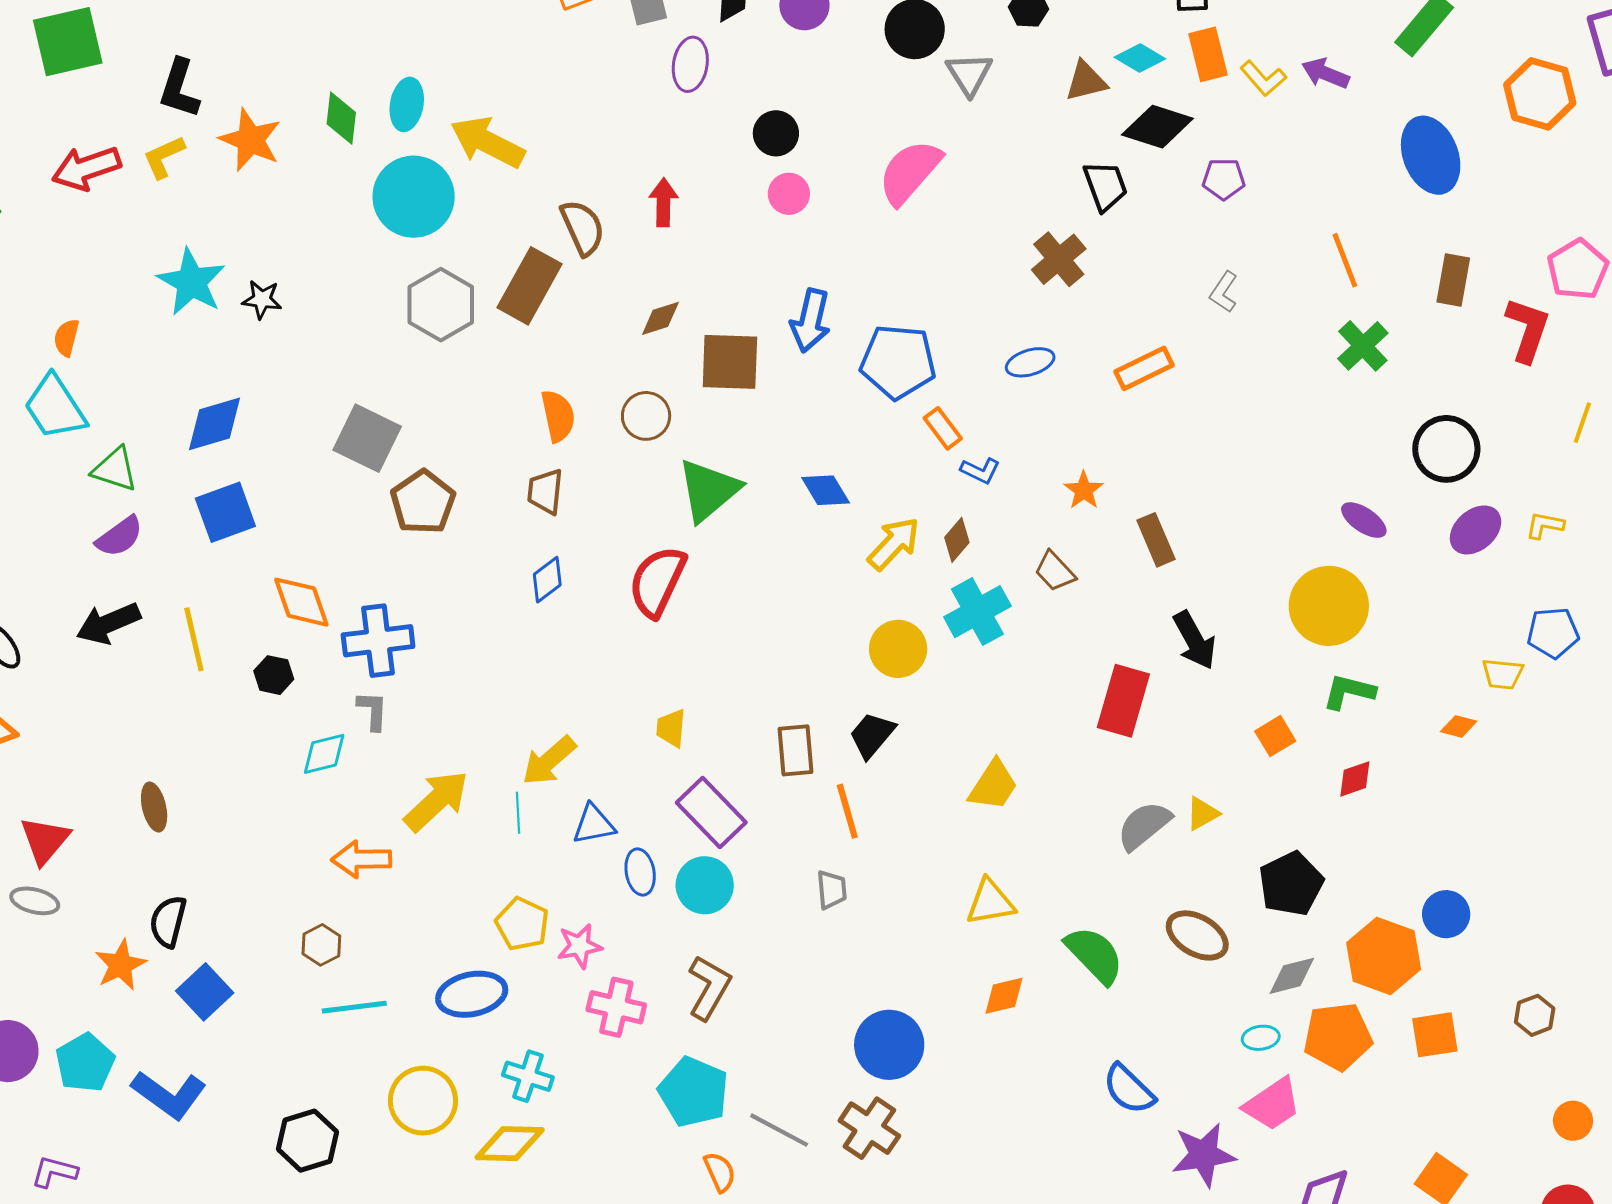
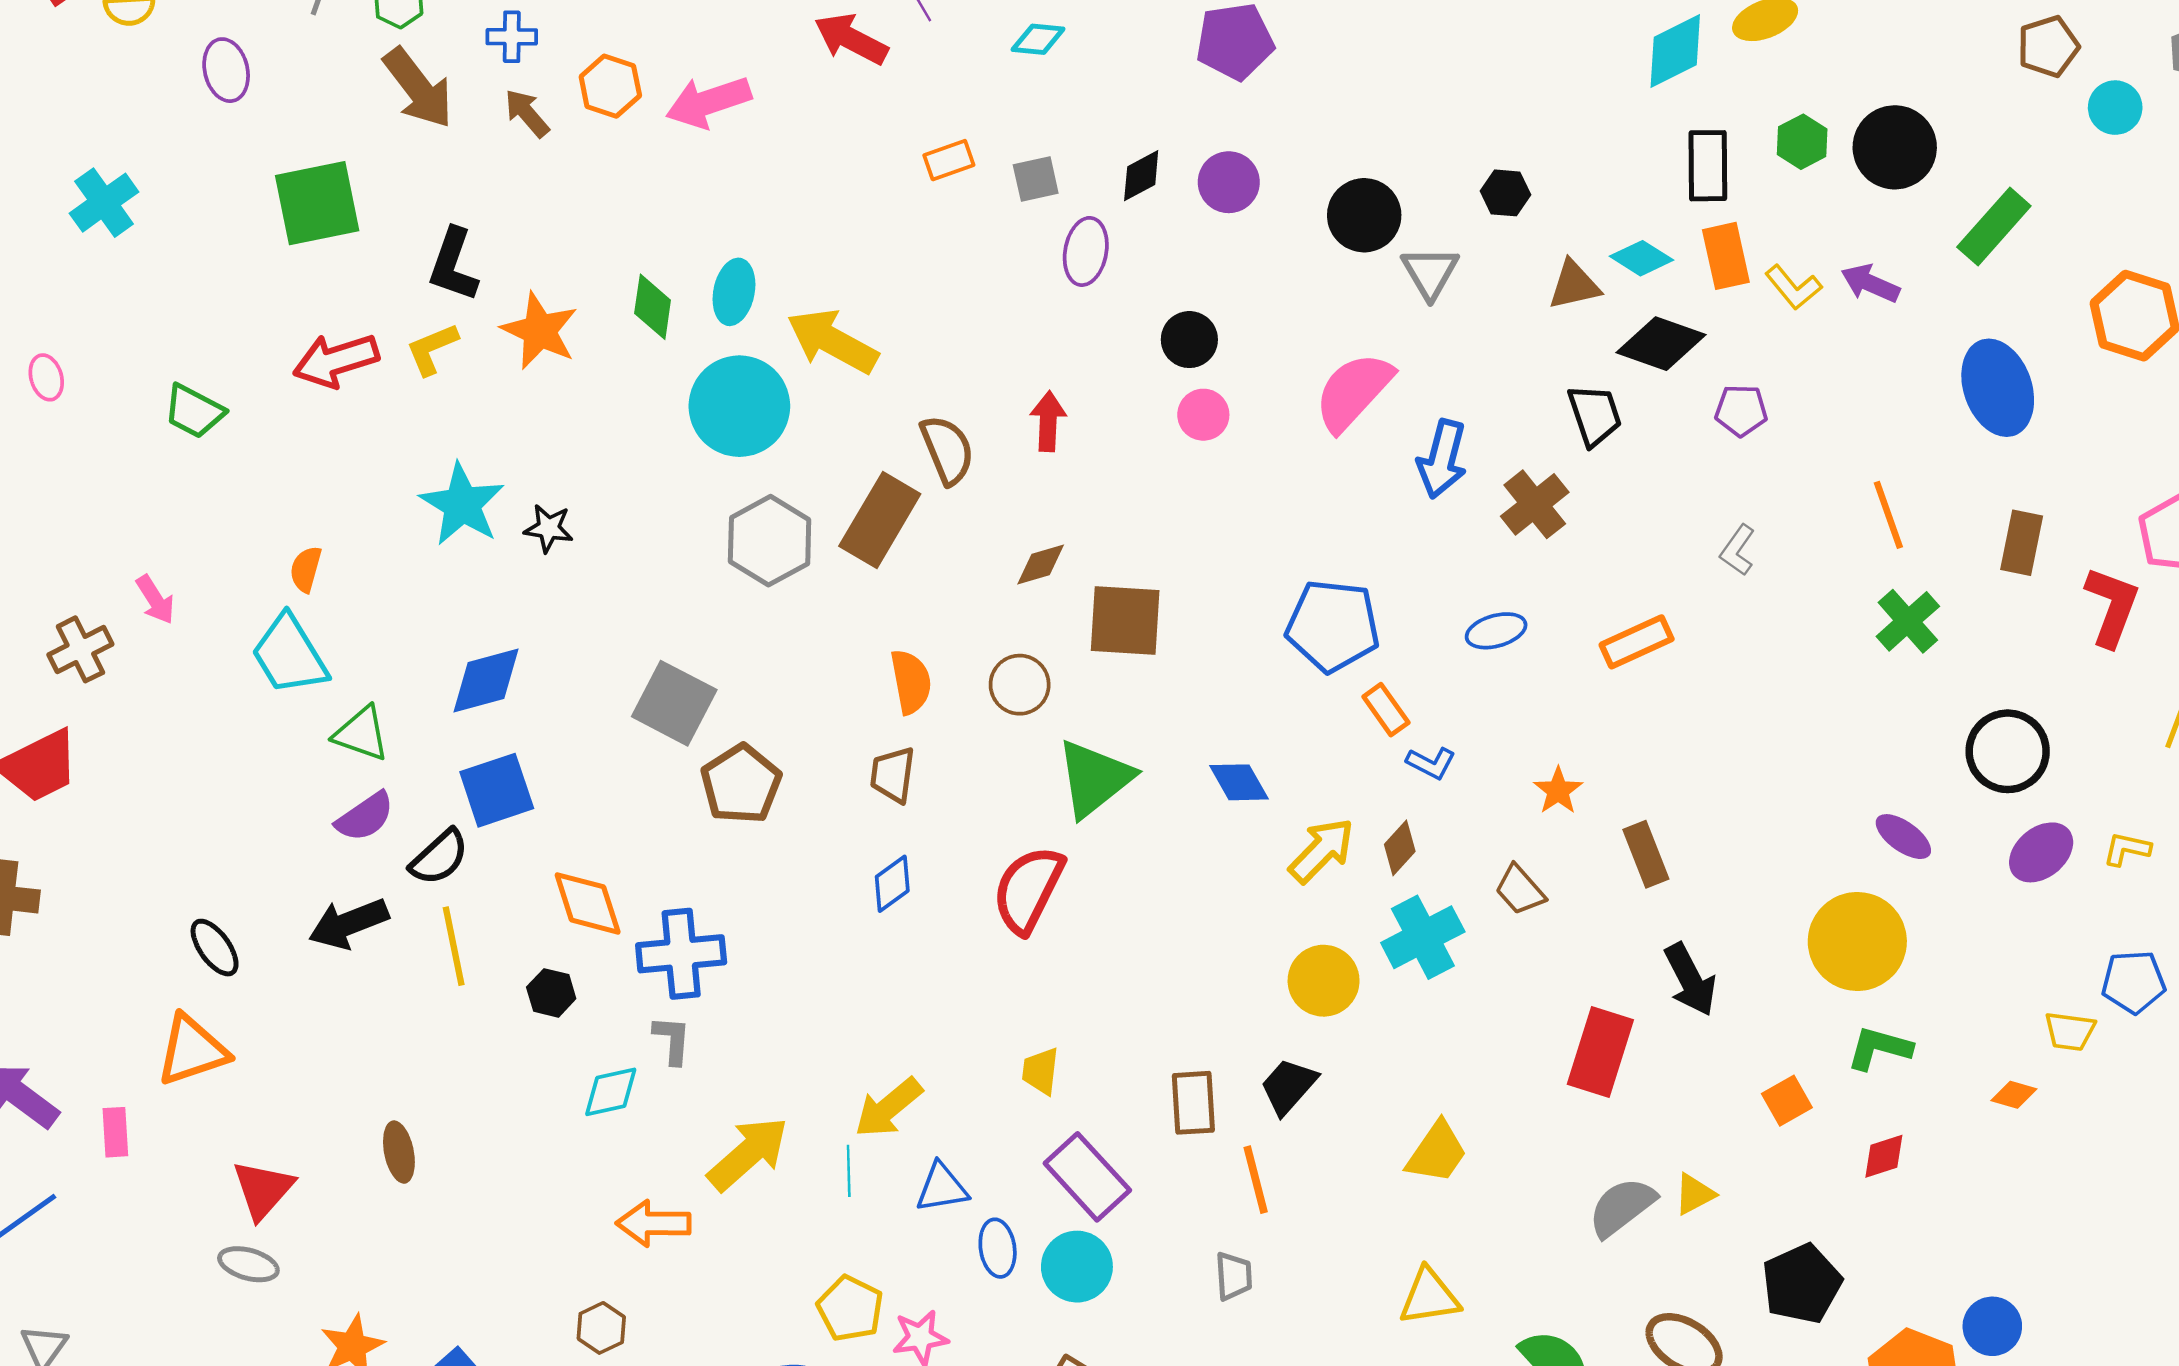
blue arrow: (810, 321) -> (1442, 459), moved
black semicircle: (168, 922) -> (439, 857), moved, turned -148

